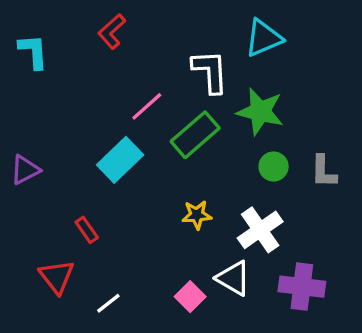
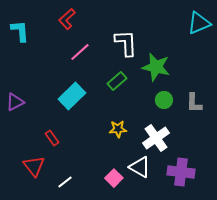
cyan triangle: (264, 38) -> (199, 23), moved
pink line: (147, 106) -> (80, 52), moved
green rectangle: (195, 135) -> (117, 81), size x0.7

